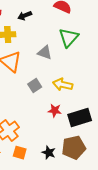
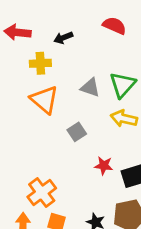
green triangle: (69, 38) -> (123, 85), moved
yellow arrow: (63, 85) -> (124, 118), moved

